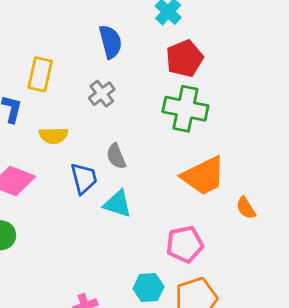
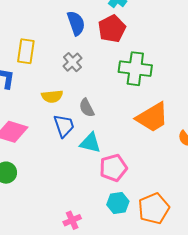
red pentagon: (184, 58) -> (112, 29), moved
yellow semicircle: (53, 136) -> (52, 96), moved
pink pentagon: (185, 244) -> (113, 168), moved

